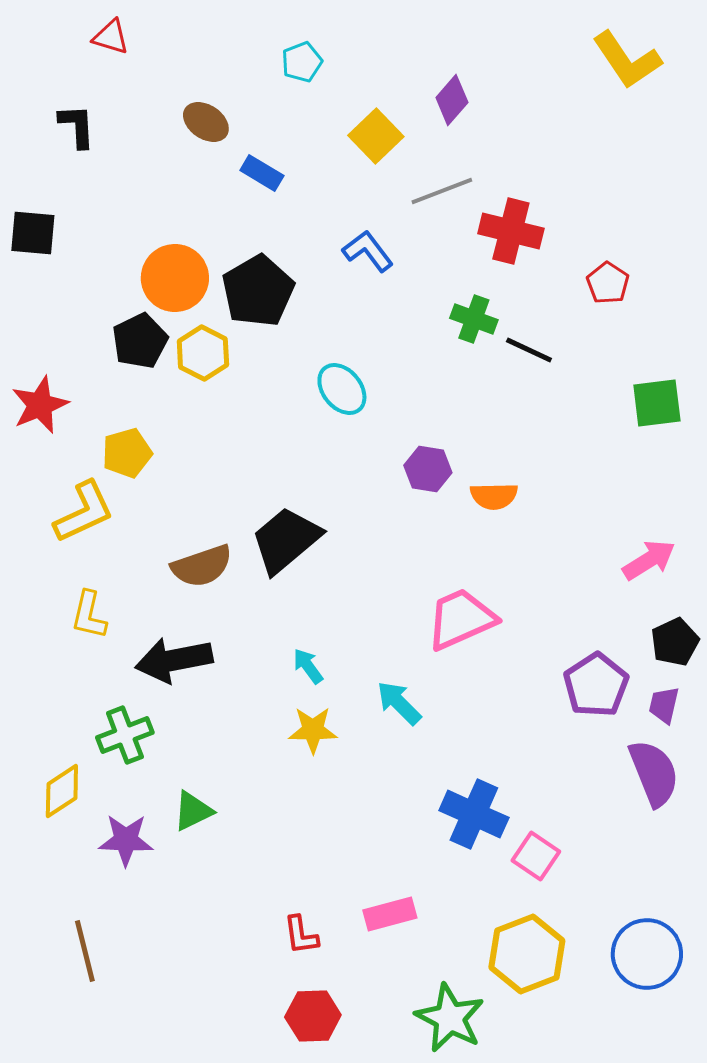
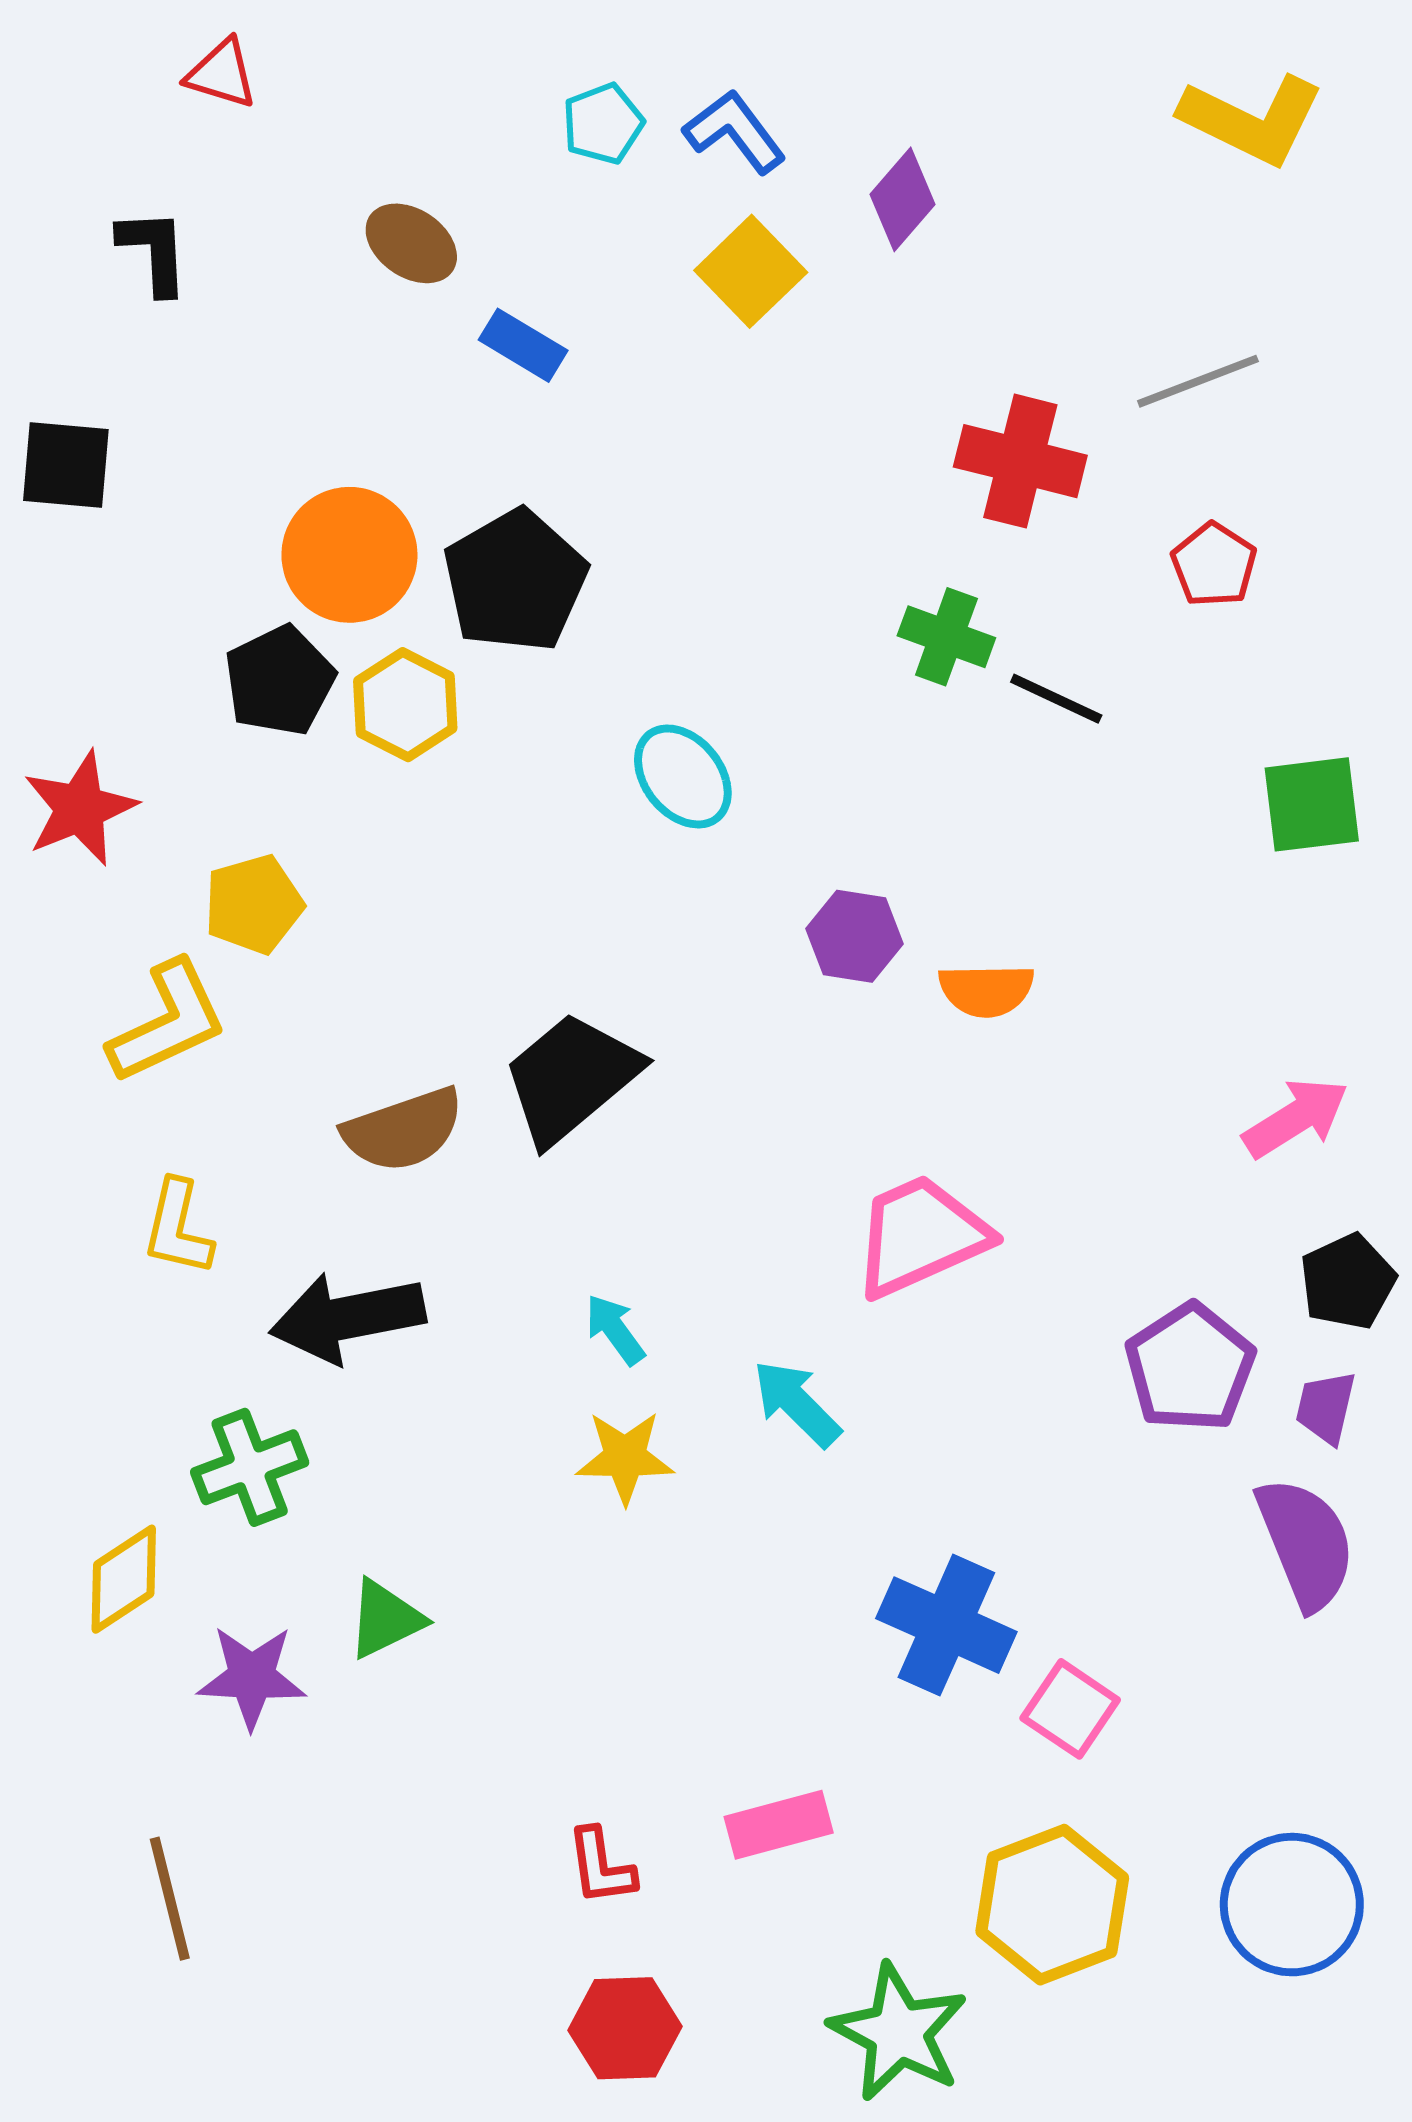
yellow L-shape: (627, 60) -> (1252, 120), turned -30
gray line: (442, 191) -> (1198, 381), moved
blue L-shape: (368, 251) -> (735, 132), moved

